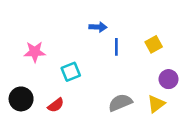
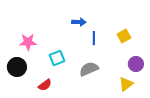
black circle: (21, 99) -> (17, 67), moved
gray semicircle: (120, 103) -> (89, 69), moved

